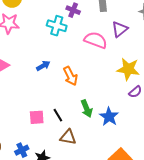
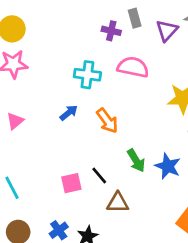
purple cross: (73, 10) -> (111, 31), moved
cyan cross: (57, 26) -> (87, 75), moved
purple triangle: (120, 29) -> (167, 31), moved

